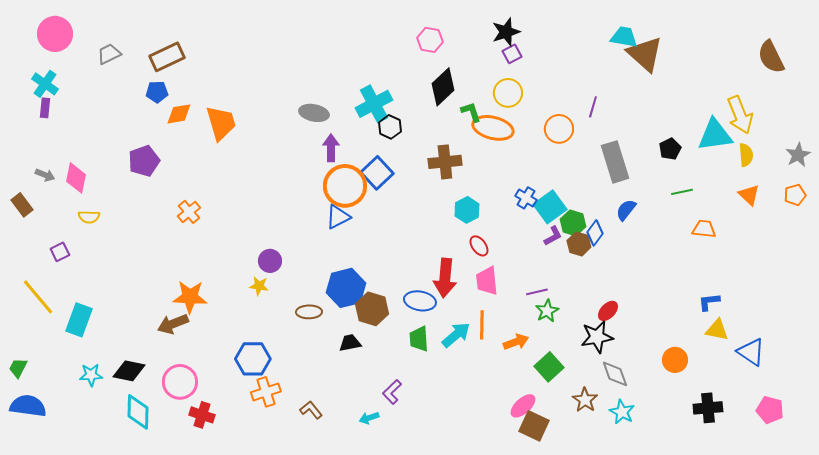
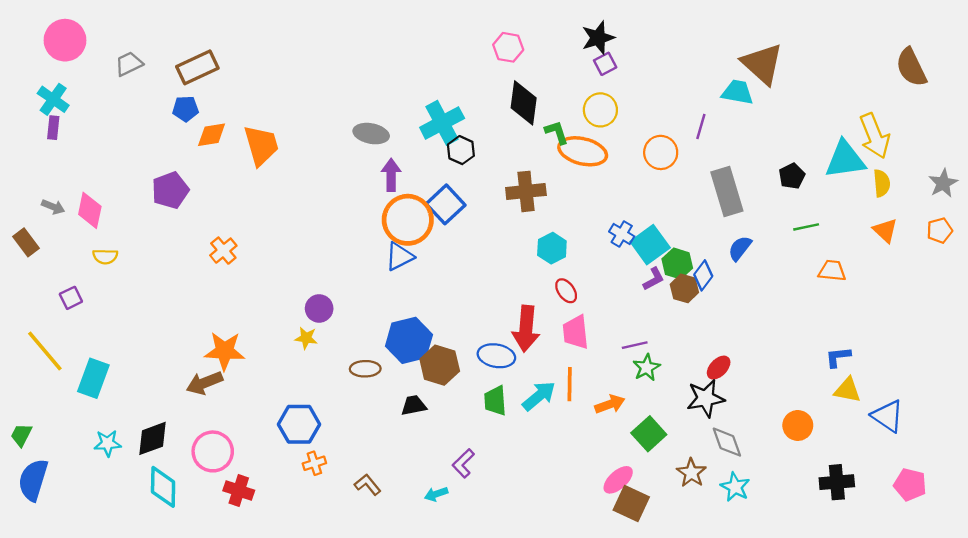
cyan trapezoid: (624, 37) -> (738, 92), moved
black diamond: (443, 87) -> (524, 103), turned -39
black diamond: (129, 371) -> (152, 438), turned -32
orange cross: (266, 392) -> (314, 463), size x0.7
blue semicircle: (28, 406) -> (33, 480), turned -81

